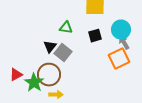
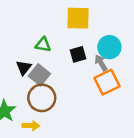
gray arrow: (124, 43) -> (101, 63), moved
brown circle: (49, 75) -> (42, 98), moved

